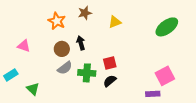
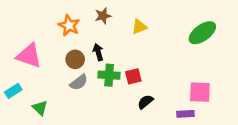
pink triangle: (24, 46) -> (29, 56), size x1.6
green cross: (87, 73) -> (109, 75), moved
pink square: (165, 76) -> (200, 92), turned 30
black semicircle: (110, 81) -> (145, 102), moved

